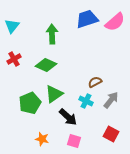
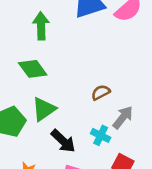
green diamond: (46, 65) -> (33, 69), turned 30
cyan cross: (86, 101) -> (101, 135), moved

